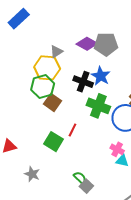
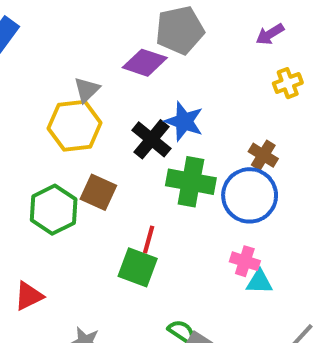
gray pentagon: (106, 44) -> (180, 30), moved
black cross: (83, 82) -> (151, 139), turned 30
green hexagon: (43, 87) -> (54, 210), moved
green square: (54, 142) -> (138, 267), moved

